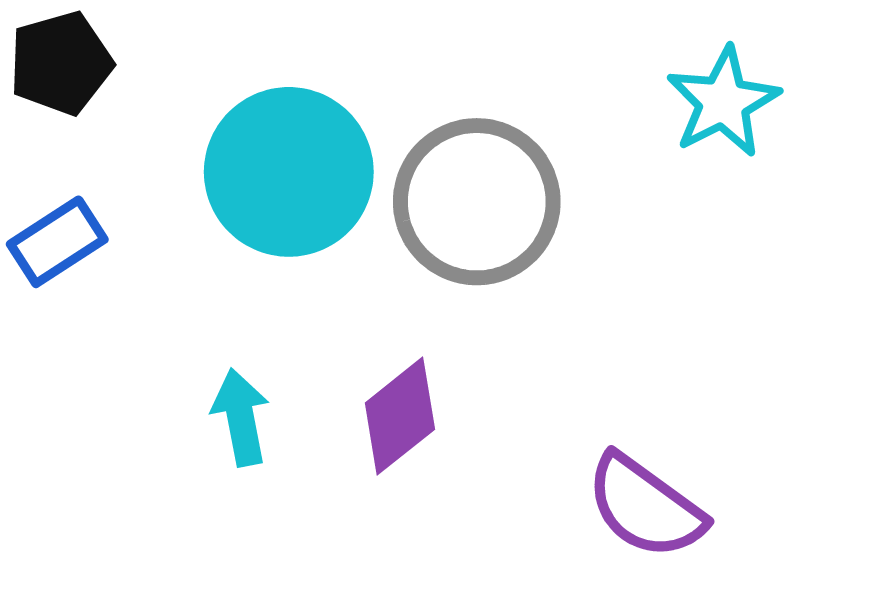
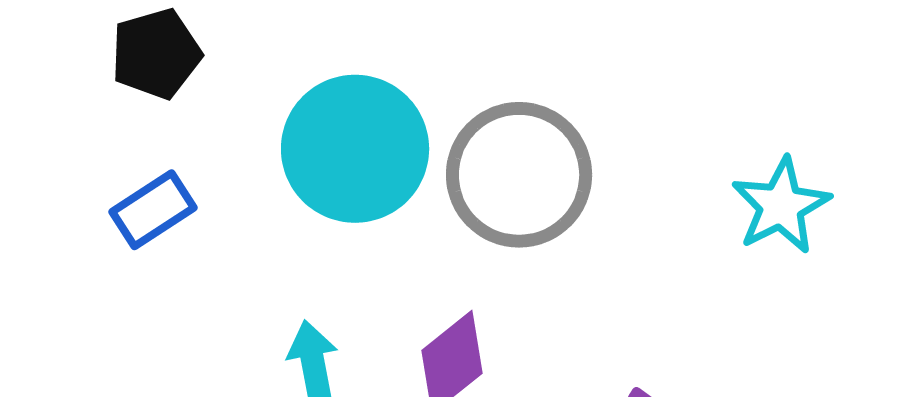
cyan star: (723, 102) -> (781, 206), moved

